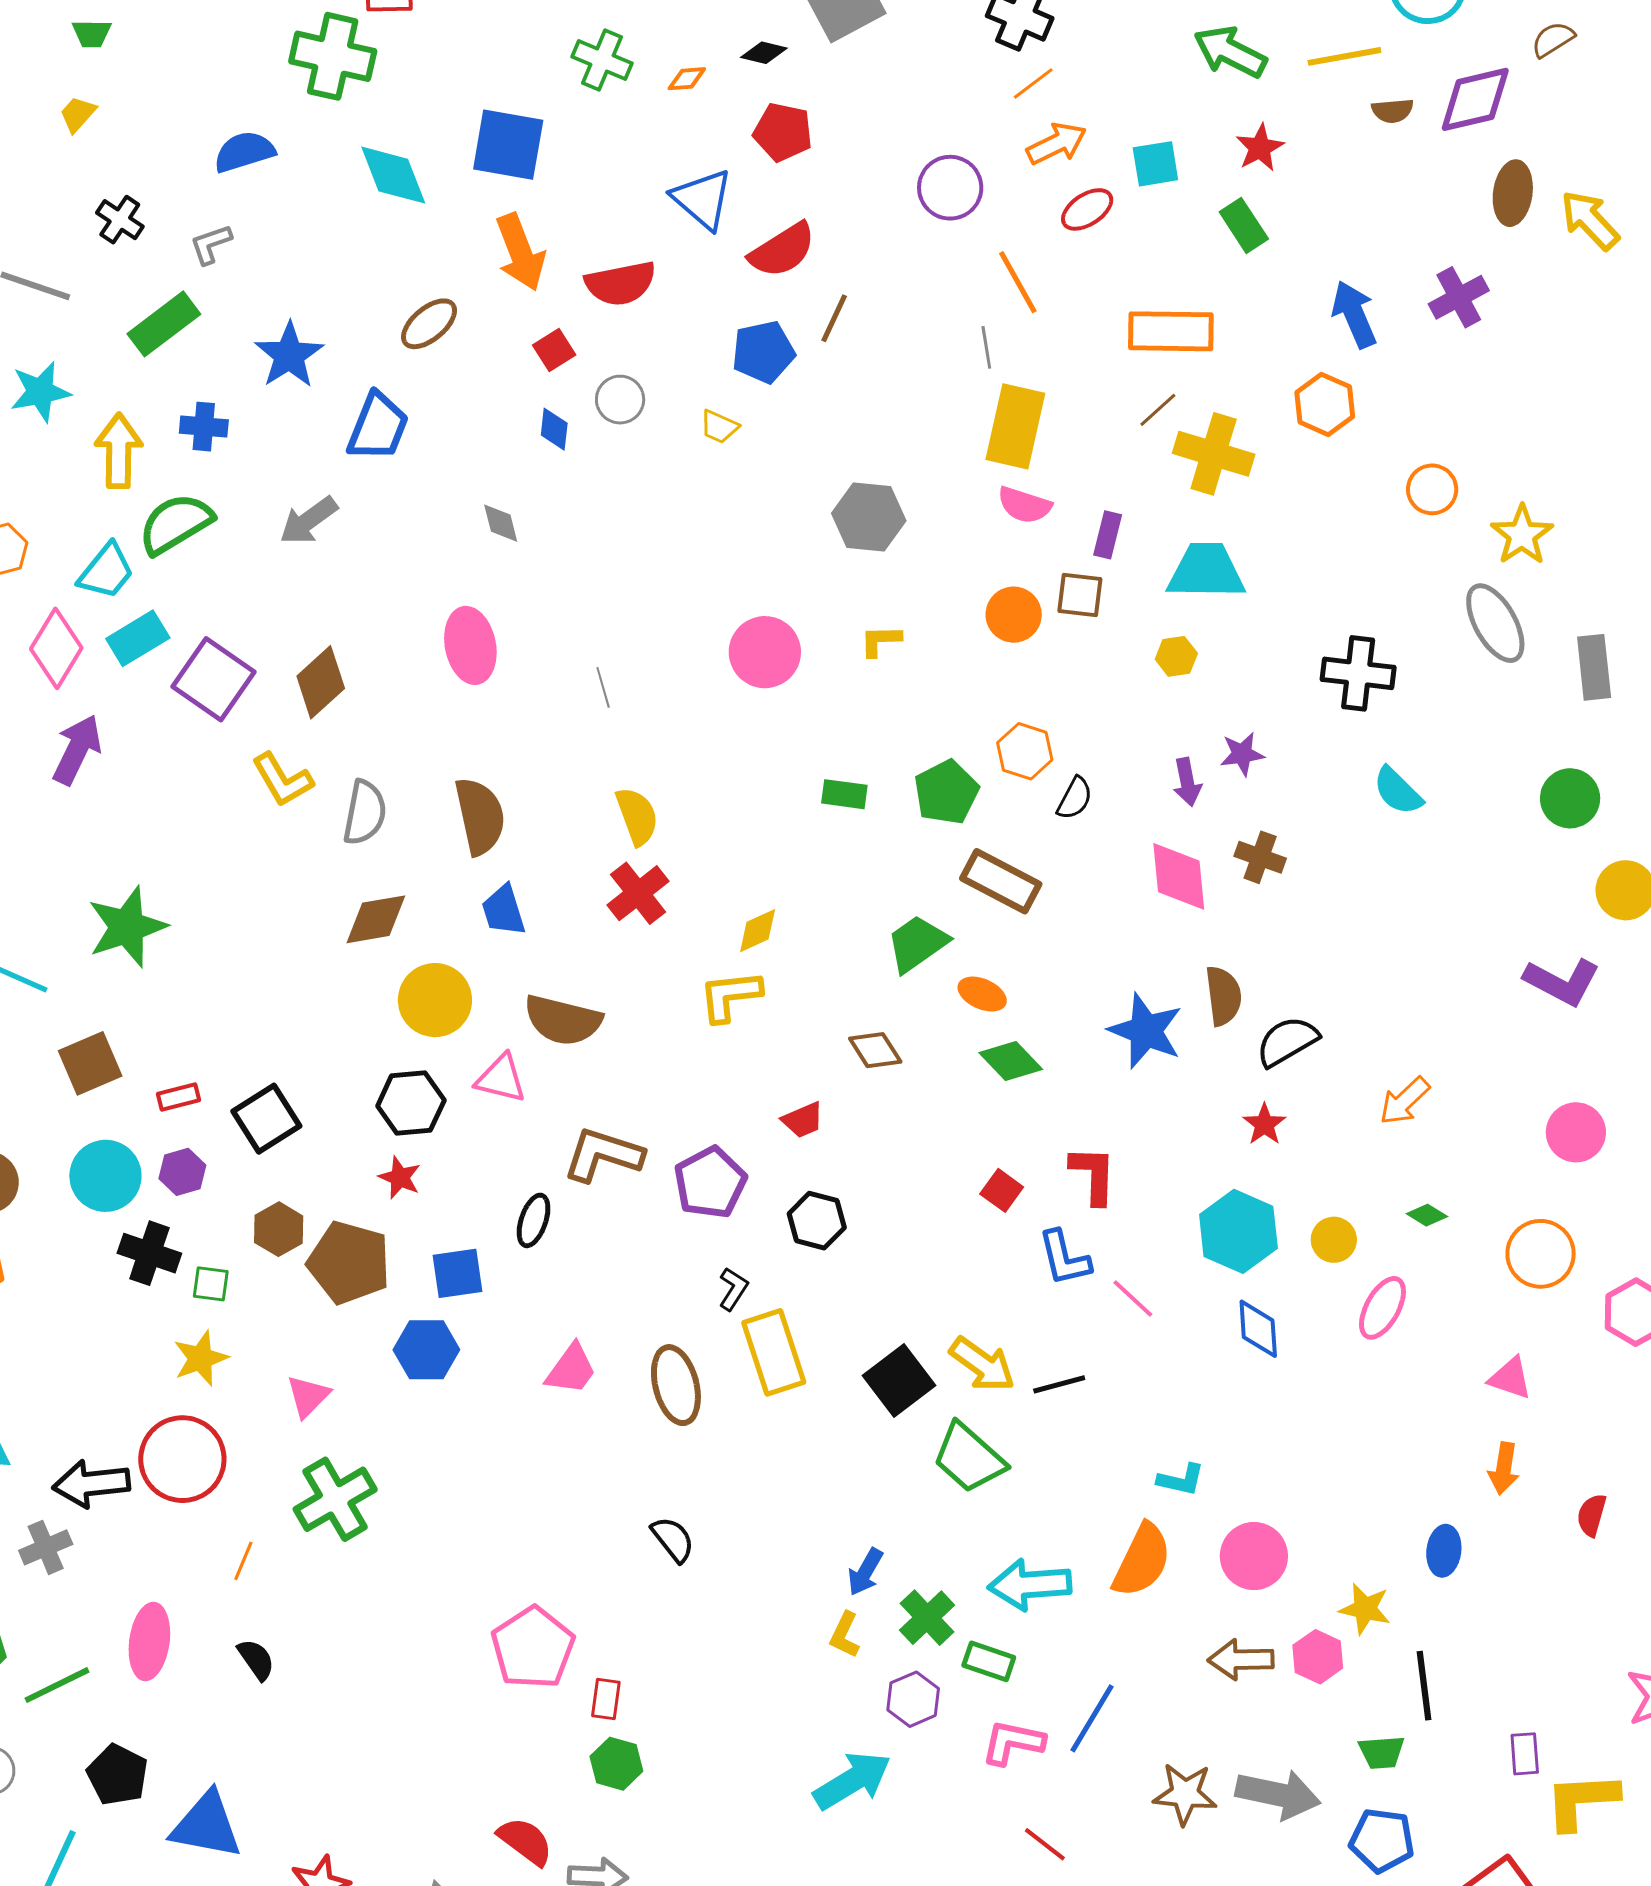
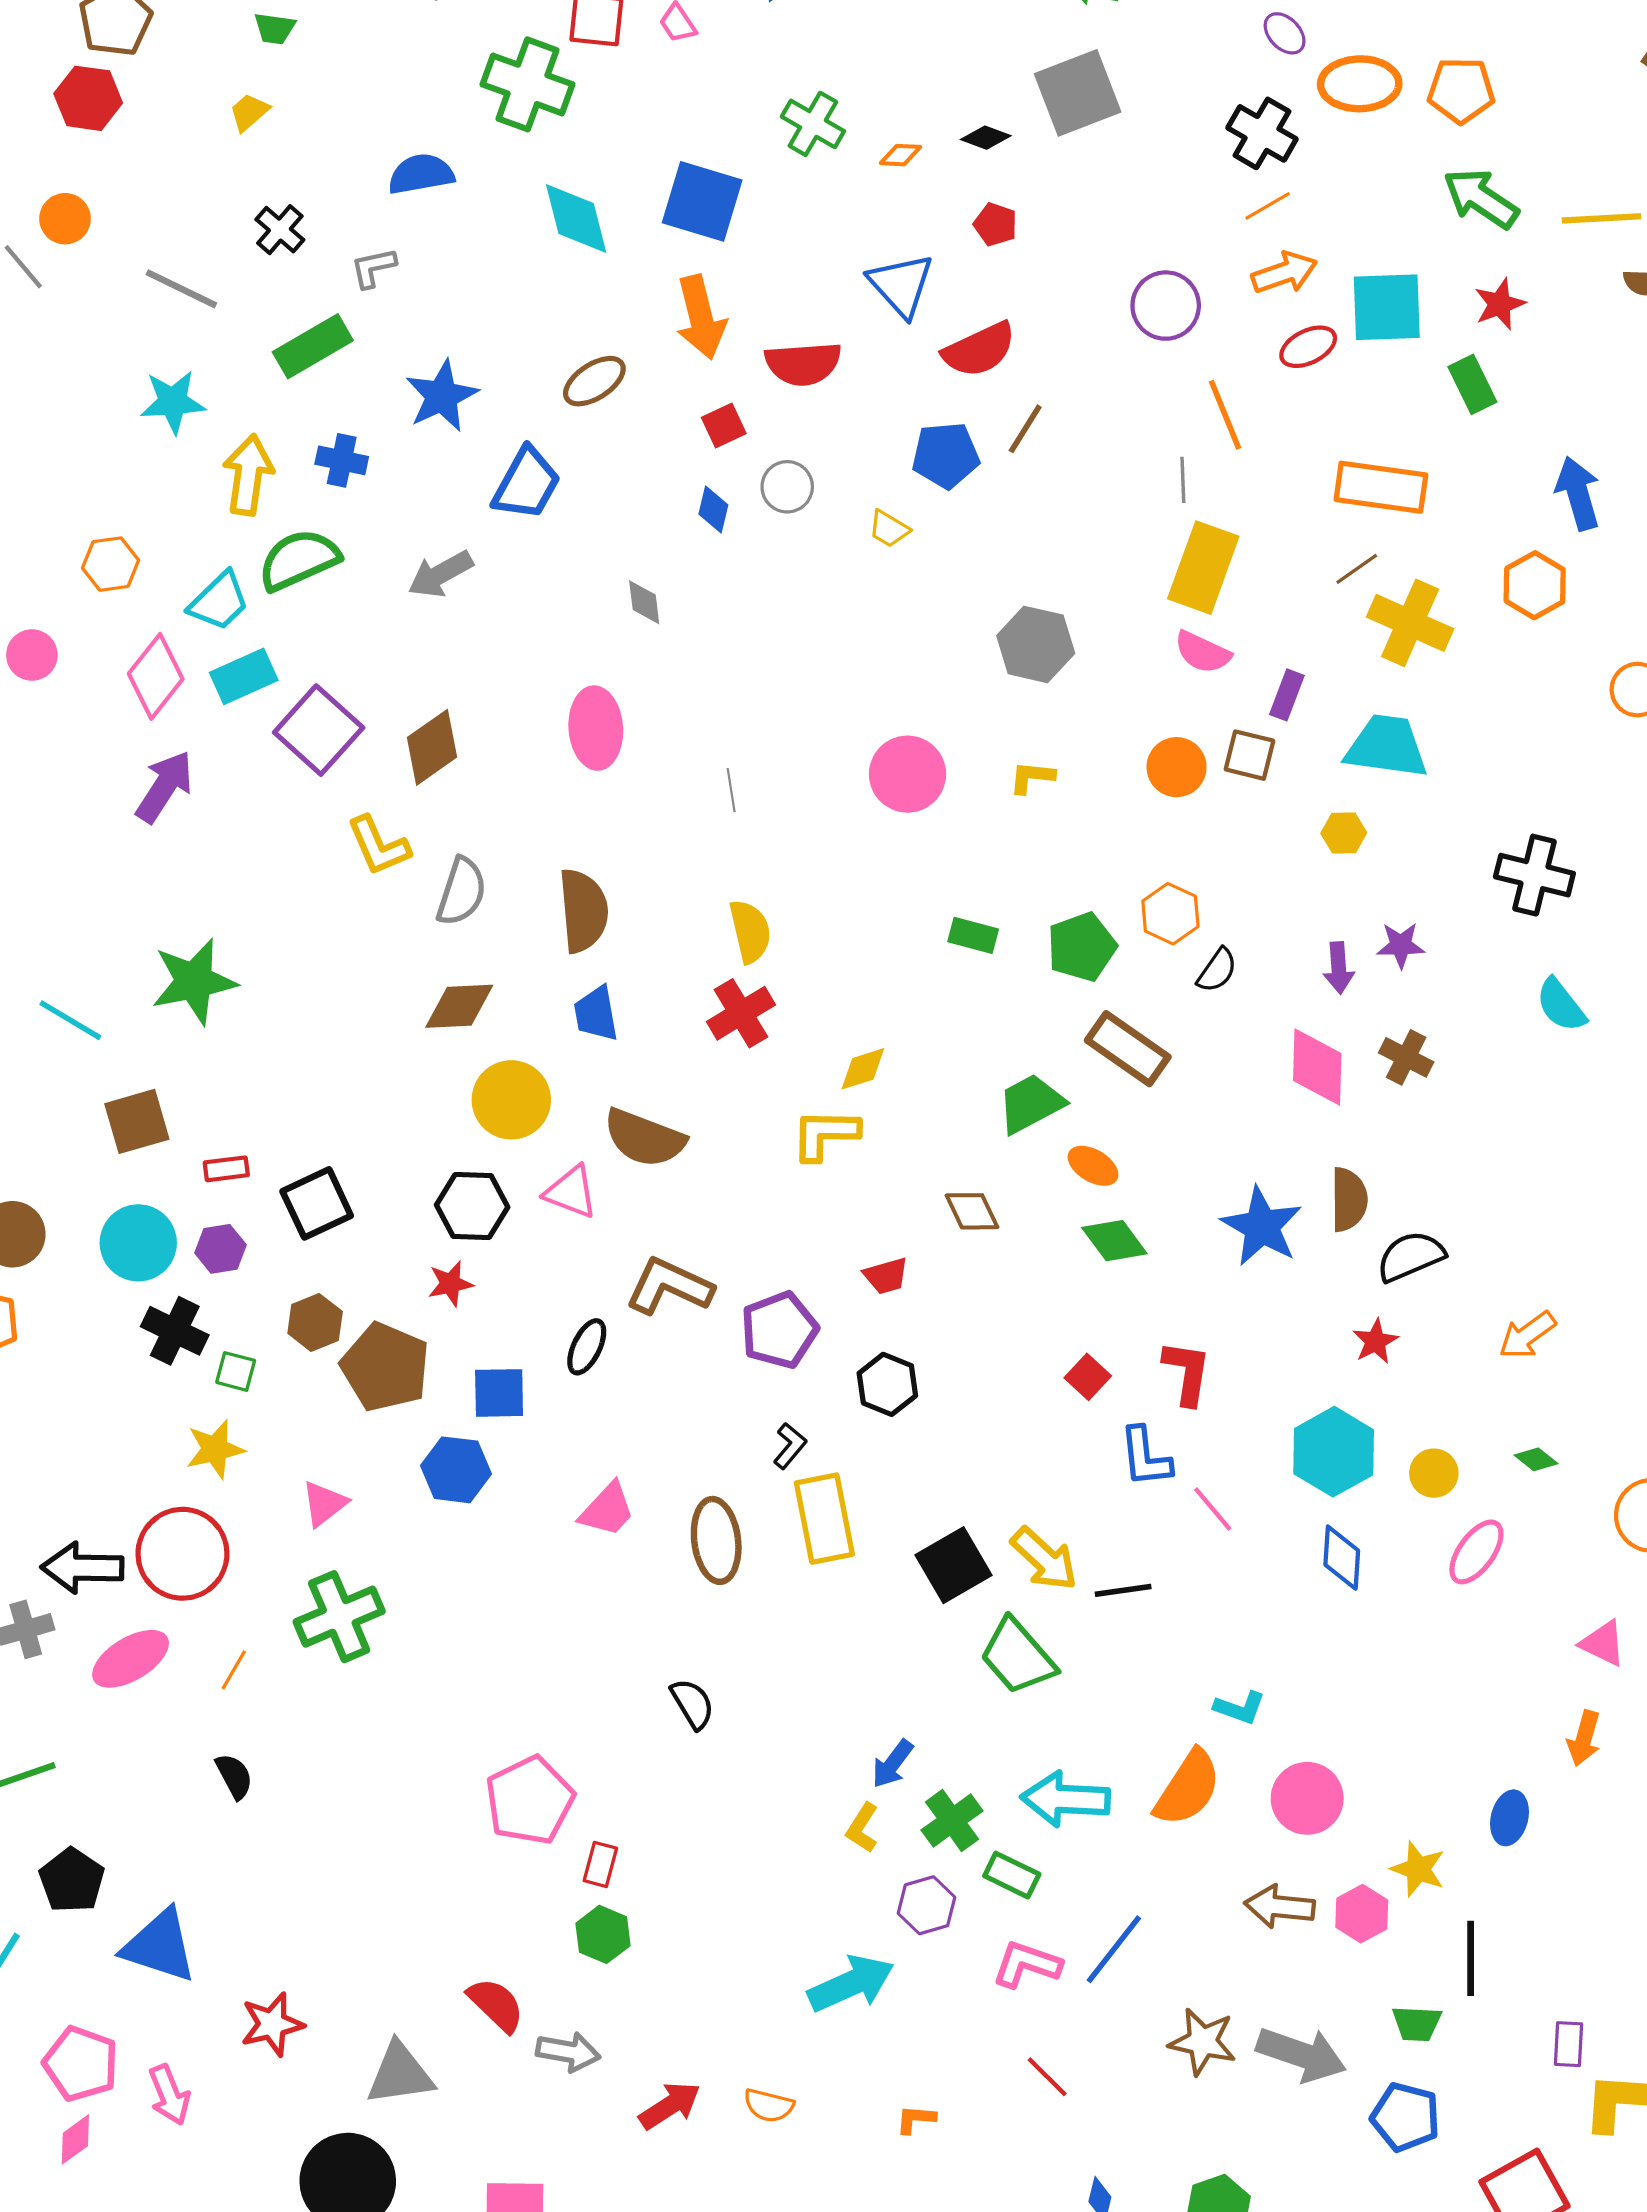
red pentagon: (783, 132) -> (995, 224), size x0.7
cyan square: (1155, 164) -> (1387, 307), size x1.5
red star: (400, 1178) -> (450, 1284), turned 30
pink ellipse: (149, 1641) -> (131, 1659), moved, turned 44

